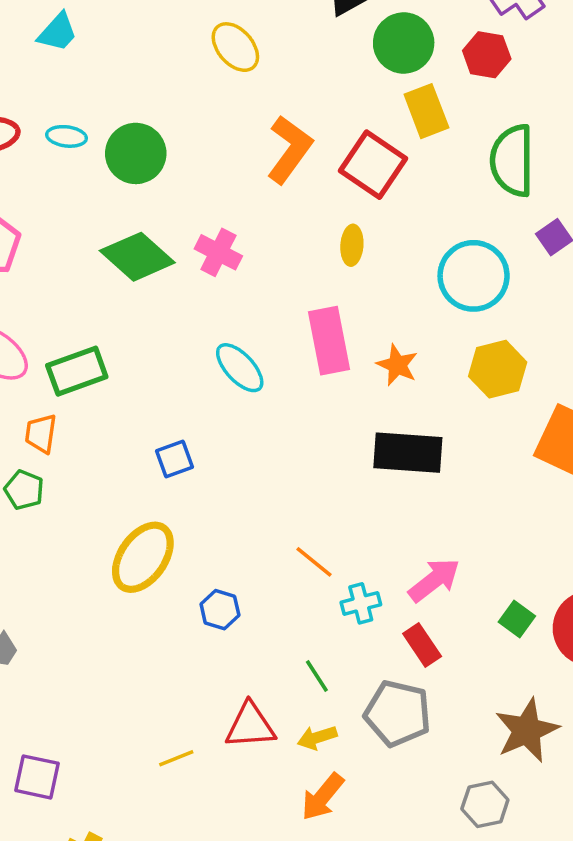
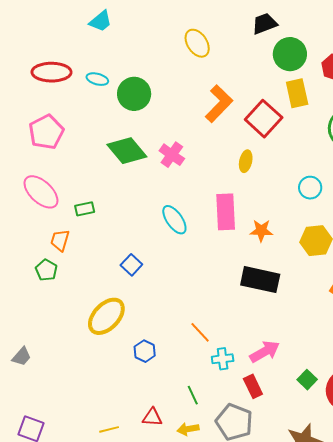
cyan circle: (474, 276) -> (310, 188), size x0.6
orange star: (397, 365) -> (261, 231), turned -30
green rectangle: (77, 371) -> (85, 209), size x0.6
blue square: (175, 459) -> (131, 265), turned -35
red triangle: (250, 726) -> (152, 417), size x0.7

